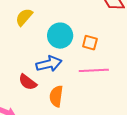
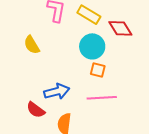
yellow semicircle: (24, 17) -> (32, 45), turned -72
cyan circle: (60, 36) -> (92, 46), moved

